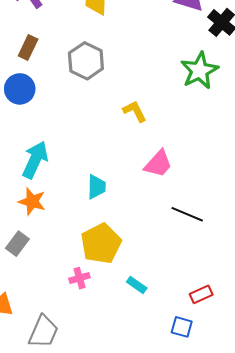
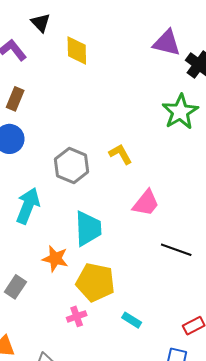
gray hexagon: (86, 61) -> (72, 166), moved
cyan trapezoid: (96, 187) -> (88, 228), size x1.5
orange star: (32, 201) -> (55, 259), moved
yellow pentagon: (101, 244) -> (95, 282), turned -30

